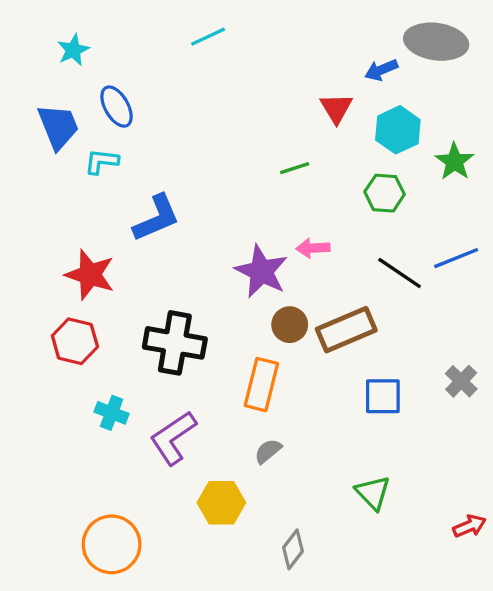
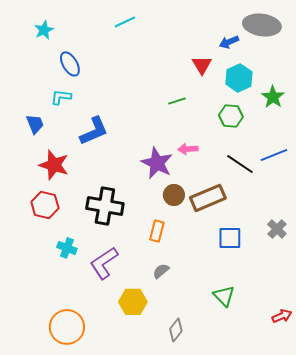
blue trapezoid: (58, 127) -> (35, 124), moved, size x0.7
orange rectangle: (261, 385) -> (157, 231), size x0.7

